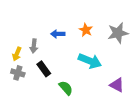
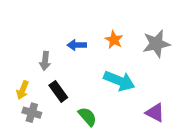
yellow arrow: (17, 54) -> (23, 90), moved
gray cross: (18, 73) -> (32, 113), moved

